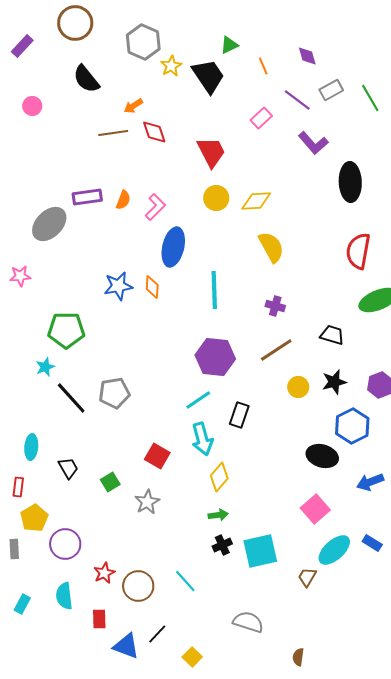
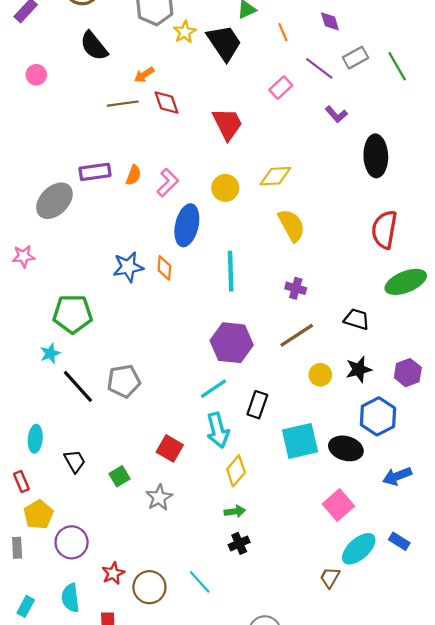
purple L-shape: (313, 143) -> (336, 114), size x0.7
yellow circle: (216, 198) -> (225, 188), moved
red rectangle: (18, 487) -> (21, 482), turned -30
cyan square: (260, 551) -> (300, 441), moved

